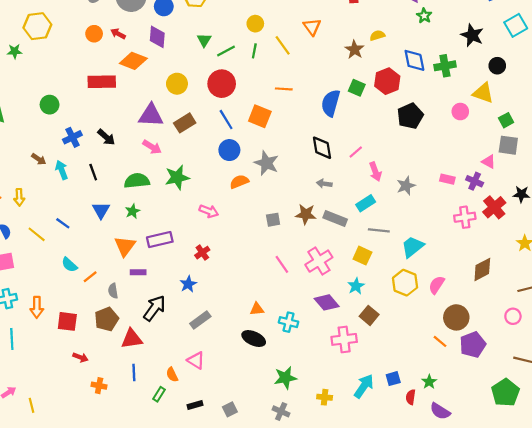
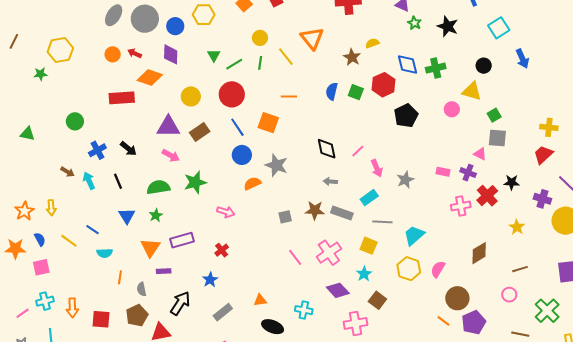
orange triangle: (312, 27) -> (312, 38), size x1.4
black star: (472, 35) -> (448, 26), moved
blue semicircle: (331, 103) -> (332, 91), moved, size x0.7
cyan semicircle: (69, 265) -> (105, 253), moved, turned -42
orange line: (90, 277) -> (120, 277), turned -40
orange triangle: (257, 309) -> (260, 300), moved

